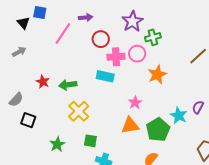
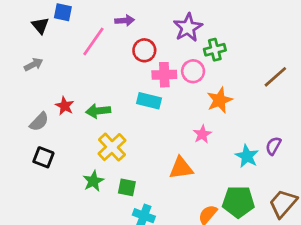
gray semicircle: (16, 100) -> (39, 122), moved
pink star: (135, 103) -> (202, 134), moved
green pentagon: (158, 130) -> (238, 202), moved, turned 30
green star: (57, 144) -> (93, 181), moved

